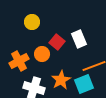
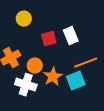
red square: (57, 42) -> (49, 39), turned 35
orange circle: (42, 54) -> (35, 66), moved

